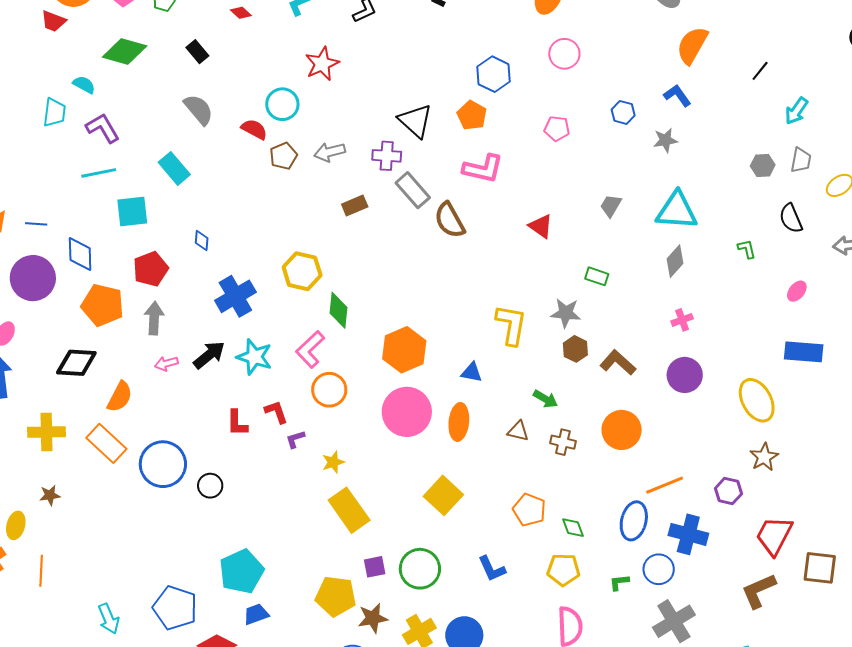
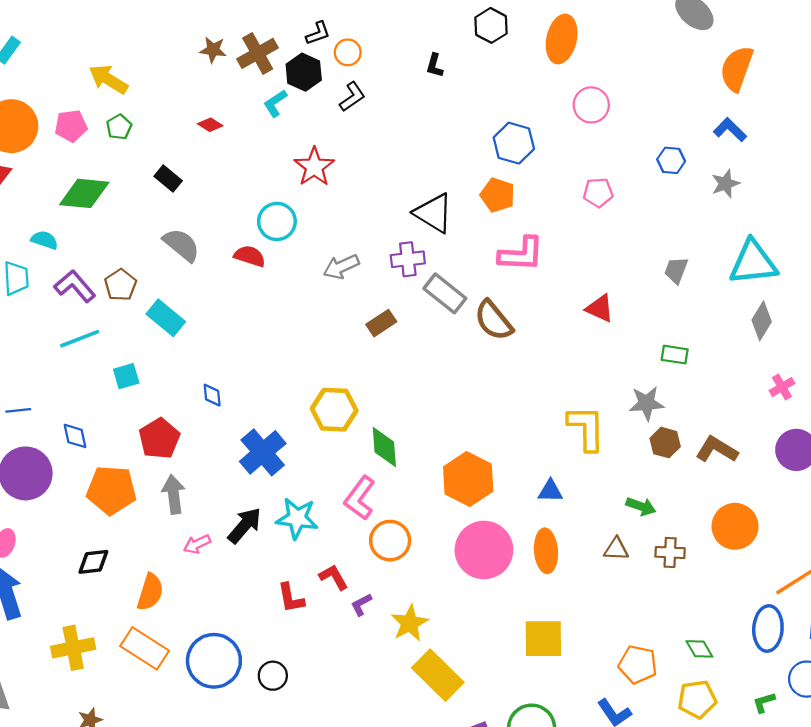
brown pentagon: (283, 156) -> (120, 285), moved
cyan square: (132, 212) -> (126, 376), size x0.7
blue diamond: (80, 254) -> (75, 436), size x0.7
black diamond: (76, 363) -> (93, 562), size x0.7
yellow star: (333, 462) -> (410, 623), size x1.4
yellow square: (443, 495) -> (543, 639), turned -33
orange pentagon: (529, 510) -> (638, 664), moved

